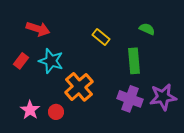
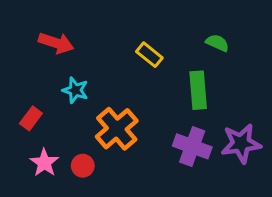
red rectangle: (21, 61) -> (31, 118), moved
cyan star: (51, 61) -> (75, 90), size x0.7

